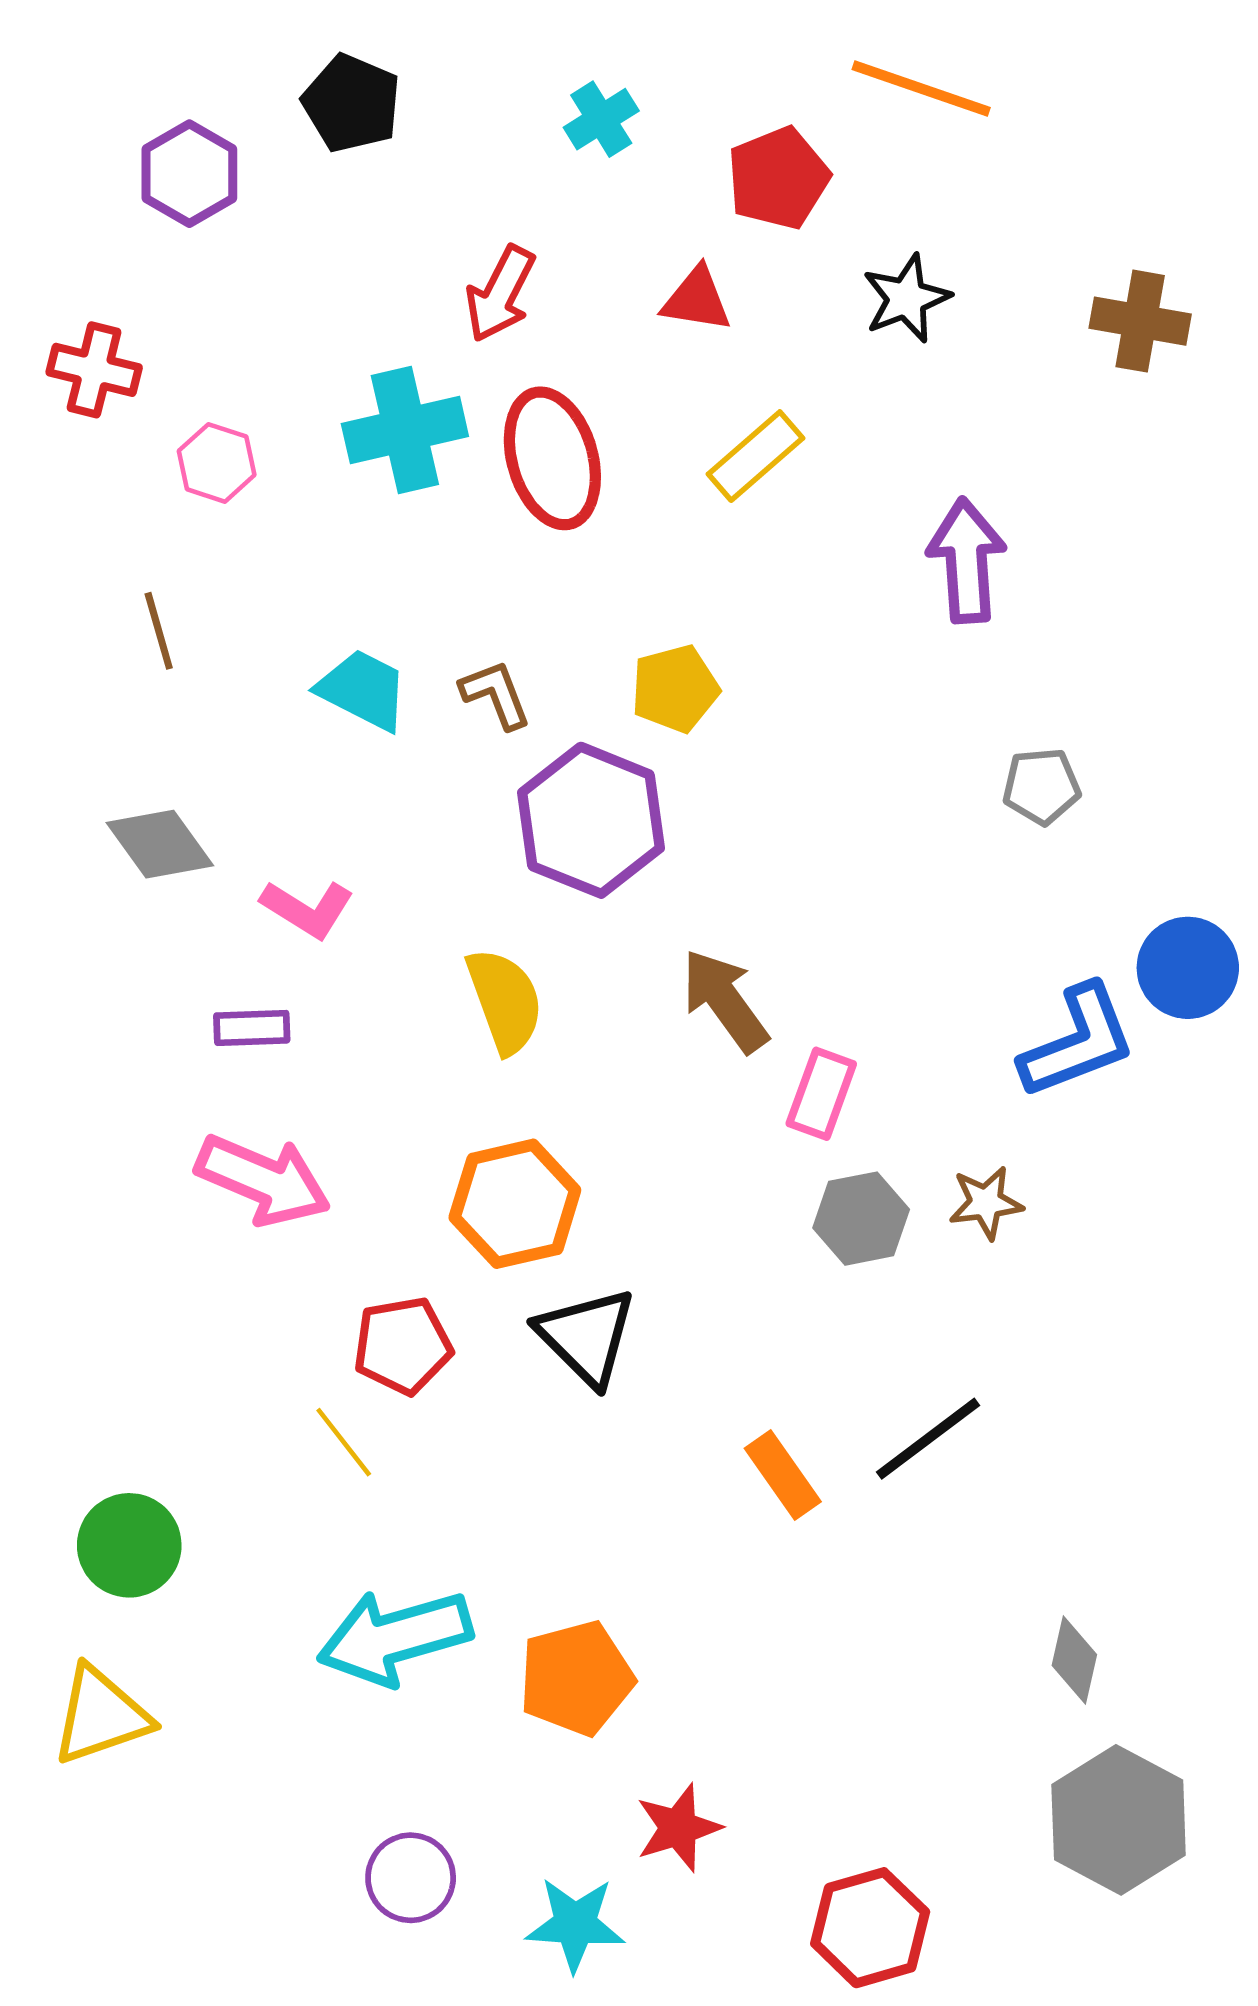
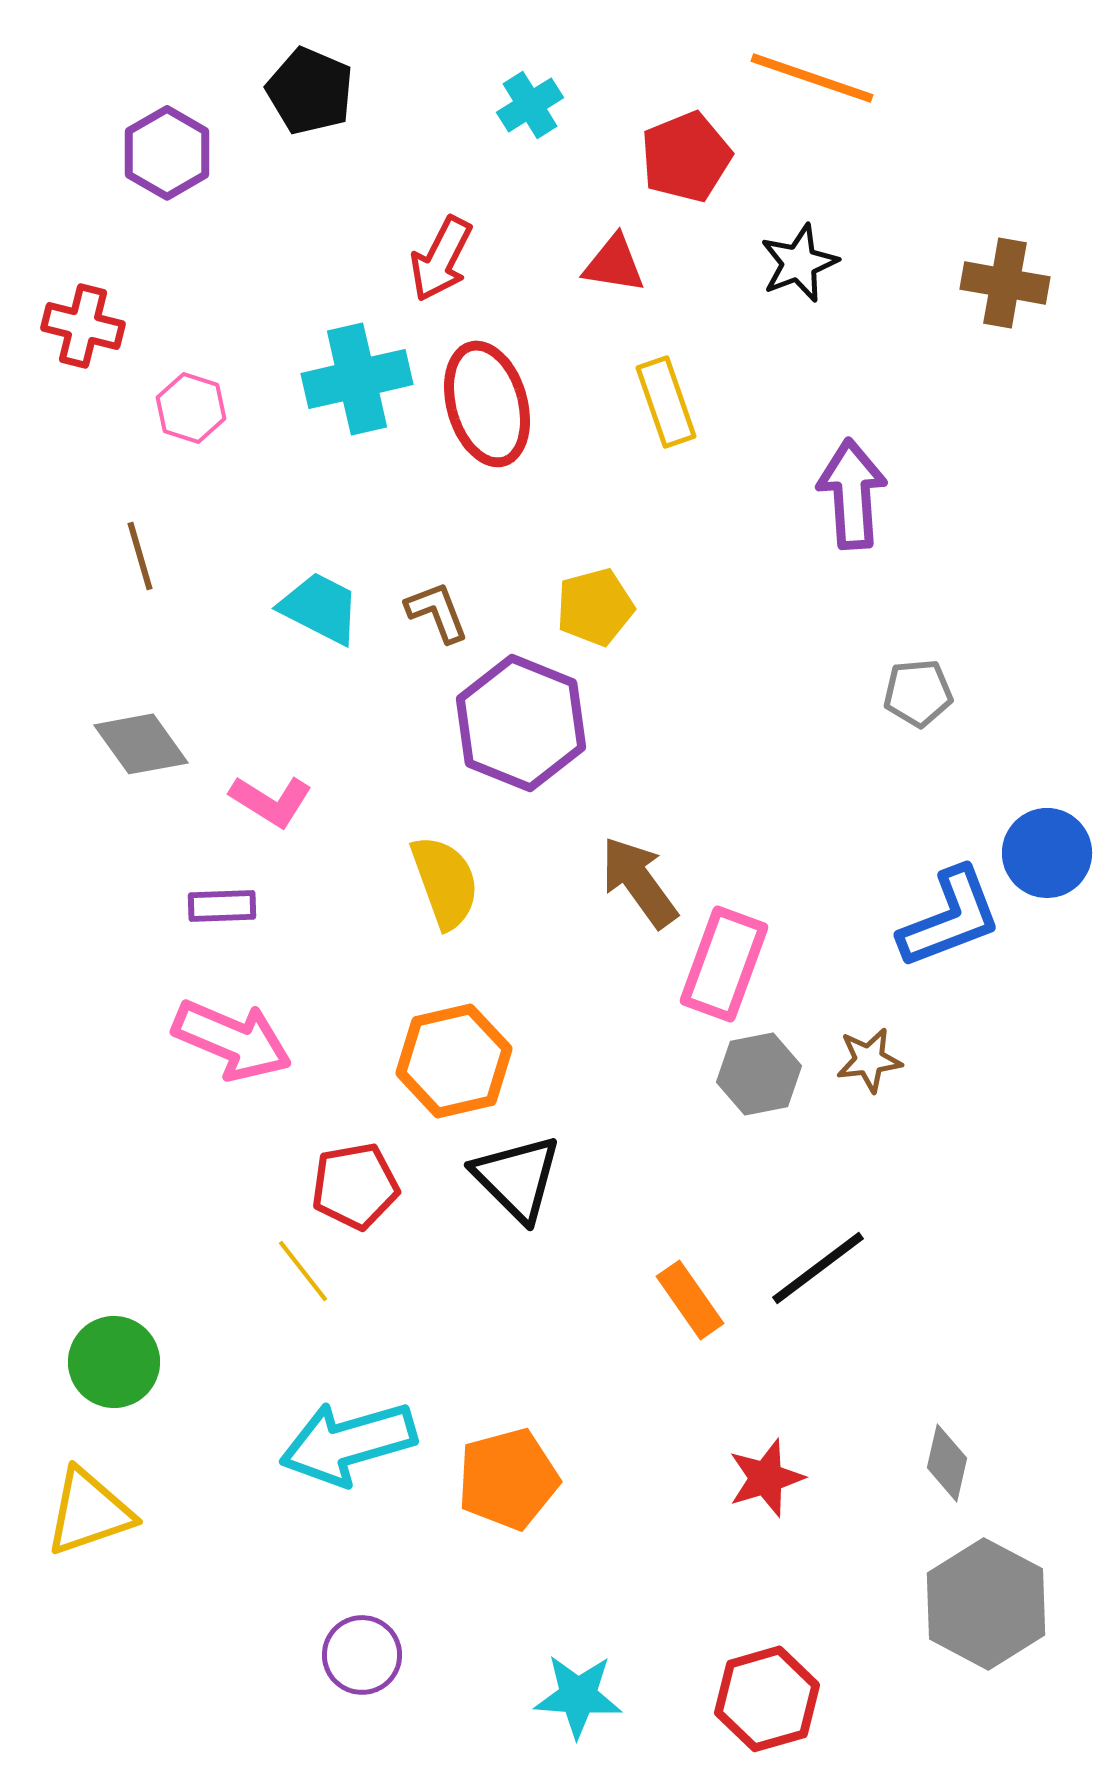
yellow rectangle: (756, 456) -> (666, 402), turned -68
pink rectangle: (821, 1094) -> (724, 964), size x1.4
red star: (678, 1828) -> (766, 1478), moved
cyan star: (575, 1924) -> (578, 1696), moved

